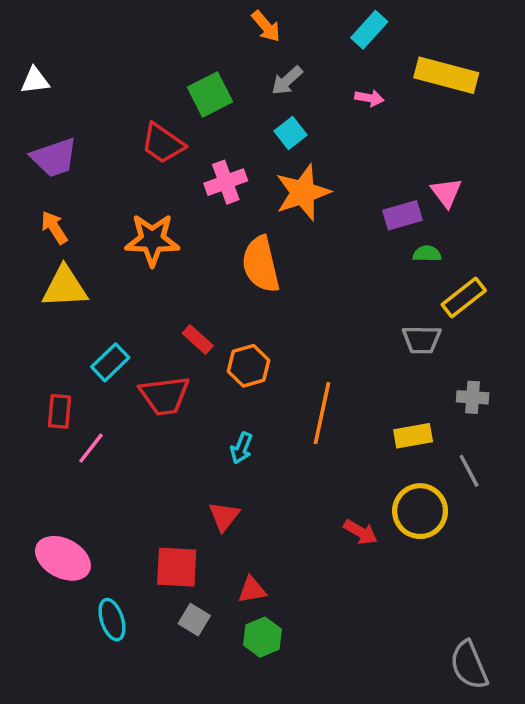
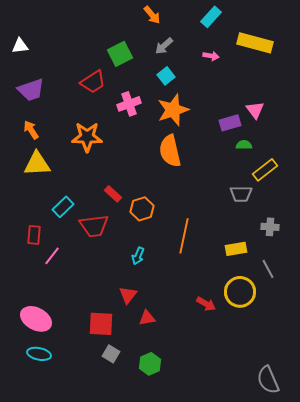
red trapezoid: (163, 144) -> (93, 82), turned -68
orange semicircle: (261, 264) -> (170, 151), moved
red triangle: (252, 590) -> (147, 318), moved
cyan ellipse: (112, 620) -> (39, 354), moved, turned -60

